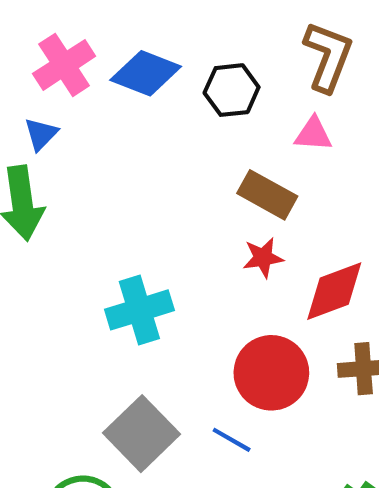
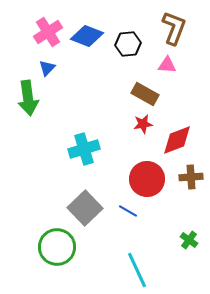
blue triangle: (41, 134) -> (47, 68), moved

